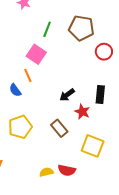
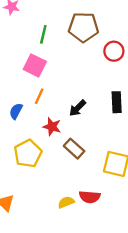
orange line: (28, 75) -> (39, 96), moved, turned 56
blue semicircle: (15, 90) -> (16, 111), turned 72
red star: (82, 112) -> (52, 127), moved

